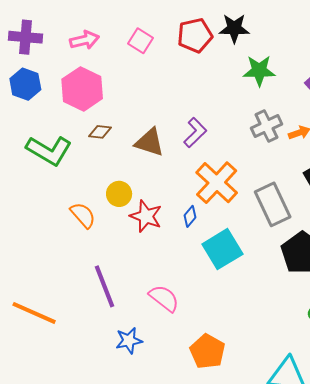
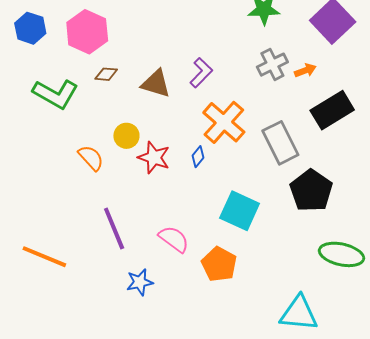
cyan square: (222, 249) -> (240, 211), moved, turned -33
orange pentagon: (207, 351) -> (219, 264), moved

